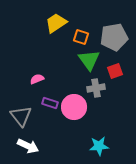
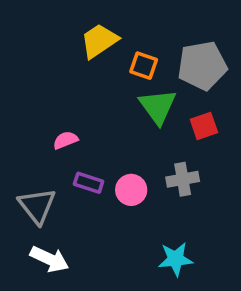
gray cross: (96, 88) -> (183, 179), moved
pink circle: (74, 107) -> (131, 190), size x0.7

